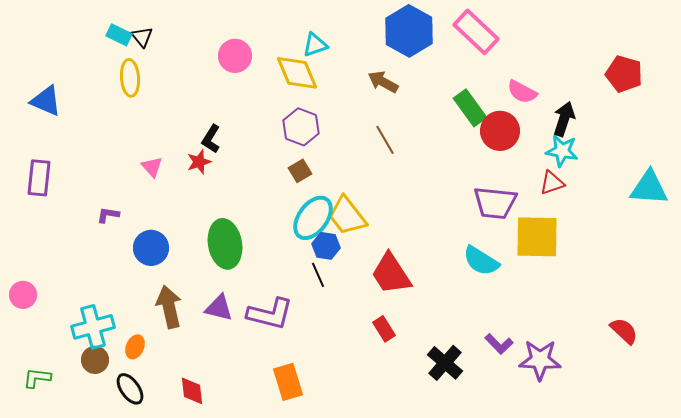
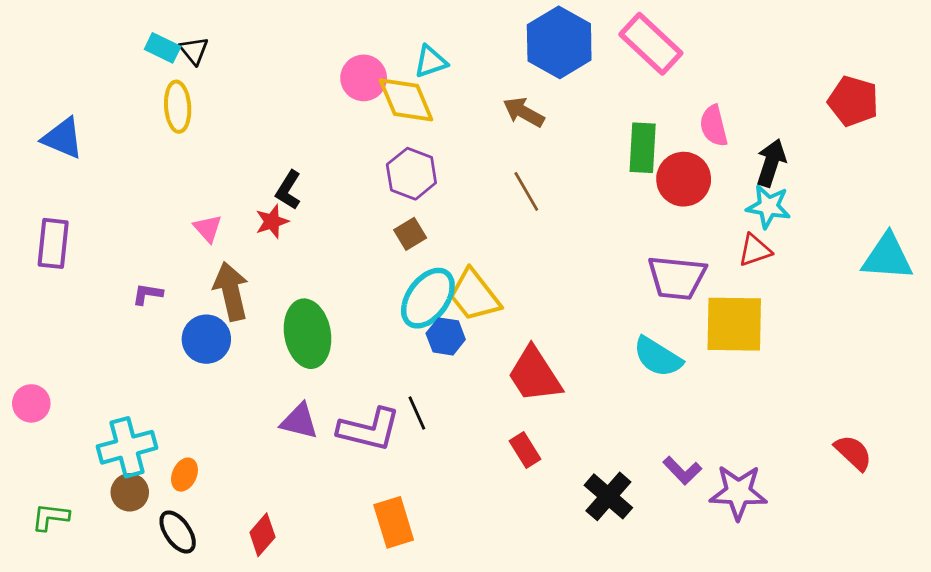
pink circle: (235, 56) -> (364, 78), moved
pink semicircle: (522, 92) -> (714, 126), turned 48
green rectangle: (470, 108) -> (643, 148), turned 39
black line: (318, 275) -> (417, 413), moved
brown arrow: (169, 307) -> (231, 291), moved
red diamond: (192, 391) -> (262, 535), turned 48

